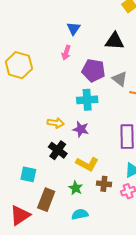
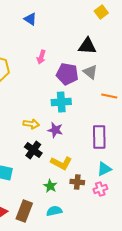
blue triangle: (74, 28) -> (30, 19), moved, turned -32
gray triangle: (120, 79) -> (90, 72), moved
brown rectangle: (46, 200) -> (24, 211), moved

